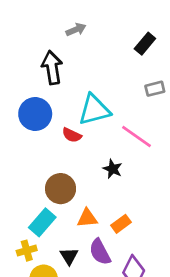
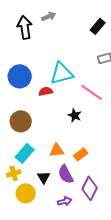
black arrow: (52, 68) -> (25, 27), moved
red semicircle: (72, 135) -> (46, 91), turned 144
brown circle: (61, 189) -> (21, 121), moved

